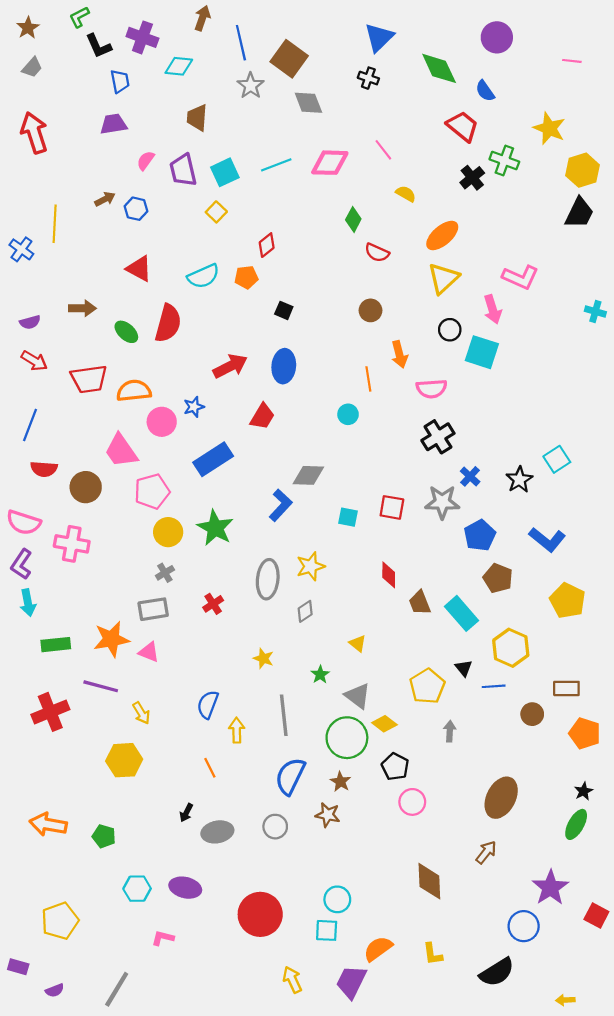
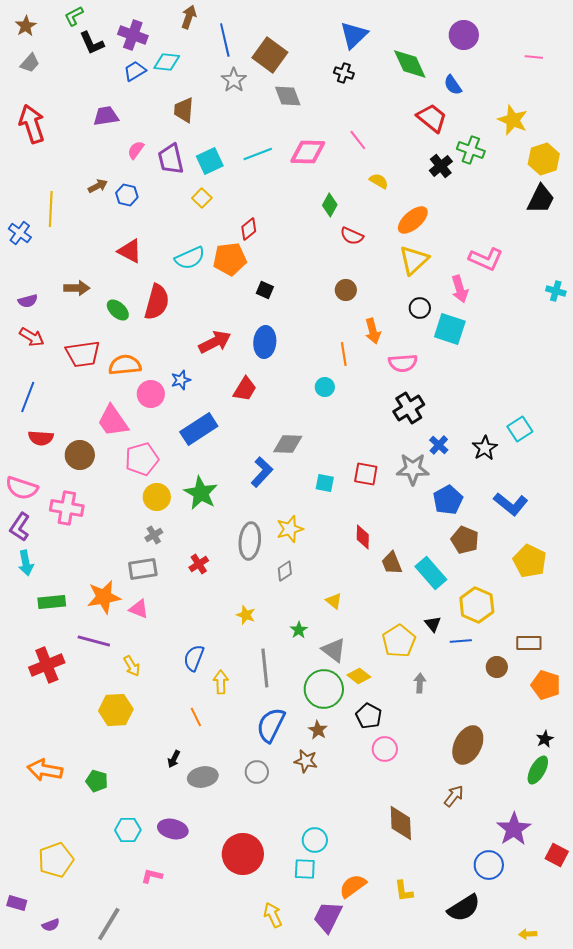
blue trapezoid: (120, 81) -> (135, 71), moved, turned -110
orange pentagon: (246, 277) -> (230, 259), size x1.5

